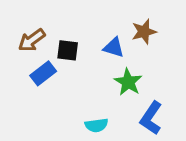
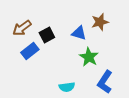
black square: (68, 50) -> (47, 35), turned -35

